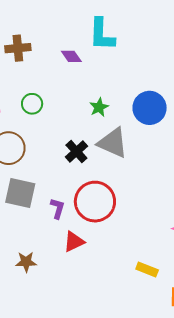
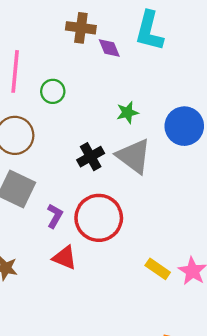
brown cross: (18, 48) -> (81, 28), moved
red triangle: (74, 242) -> (65, 258), turned 35
yellow rectangle: (147, 269) -> (158, 269), moved

